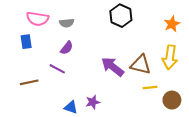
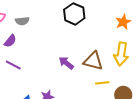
purple semicircle: (67, 48) -> (10, 41), moved
purple arrow: (113, 67) -> (66, 63), size x0.7

